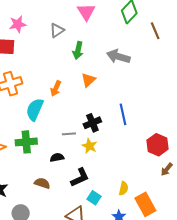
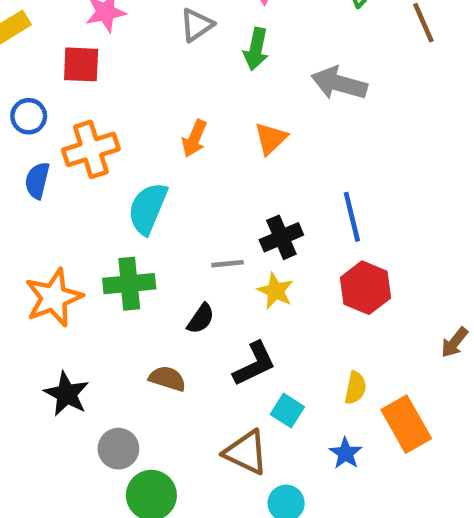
green arrow: (78, 50) -> (256, 49), moved
orange arrow: (56, 88) -> (194, 138), moved
red hexagon: (158, 145) -> (365, 288), moved
black semicircle: (57, 157) -> (201, 319), turned 136

